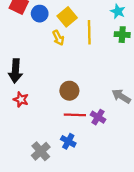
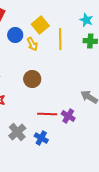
blue circle: (40, 14) -> (15, 35), moved
brown circle: (69, 91) -> (32, 79), moved
gray cross: (41, 151) -> (17, 132), moved

